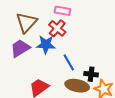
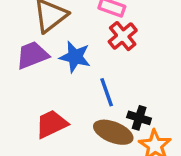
red cross: (57, 28) -> (123, 36), moved

